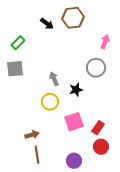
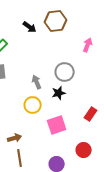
gray circle: (96, 68) -> (65, 72), moved
red rectangle: (98, 128) -> (91, 114), moved

